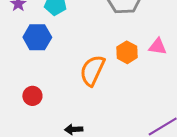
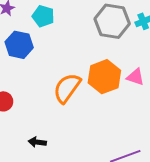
orange hexagon: (127, 52) -> (104, 77), size x1.5

